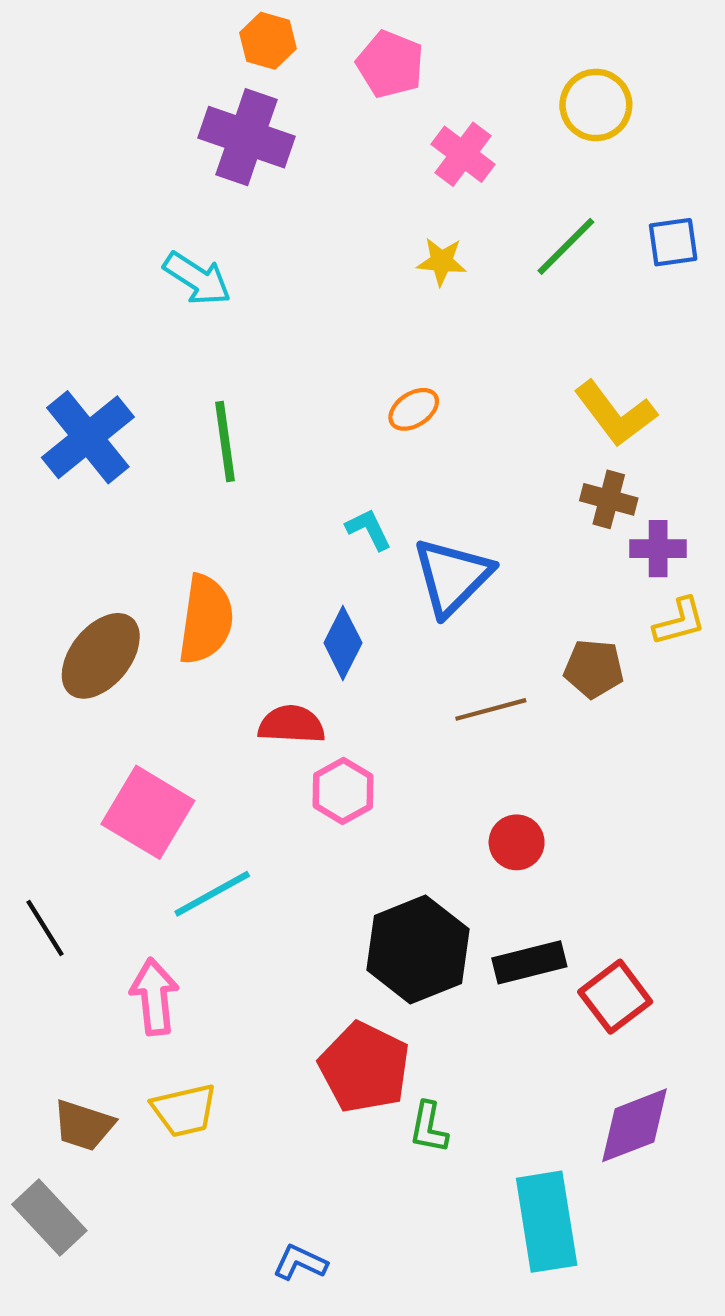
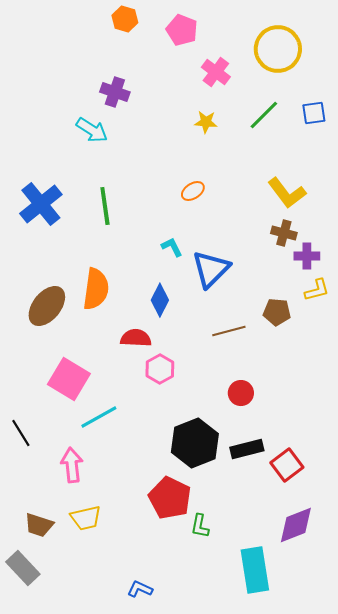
yellow circle: (596, 105) -> (278, 49), size x1.4
purple cross: (246, 137) -> (115, 92), moved, size x0.7

